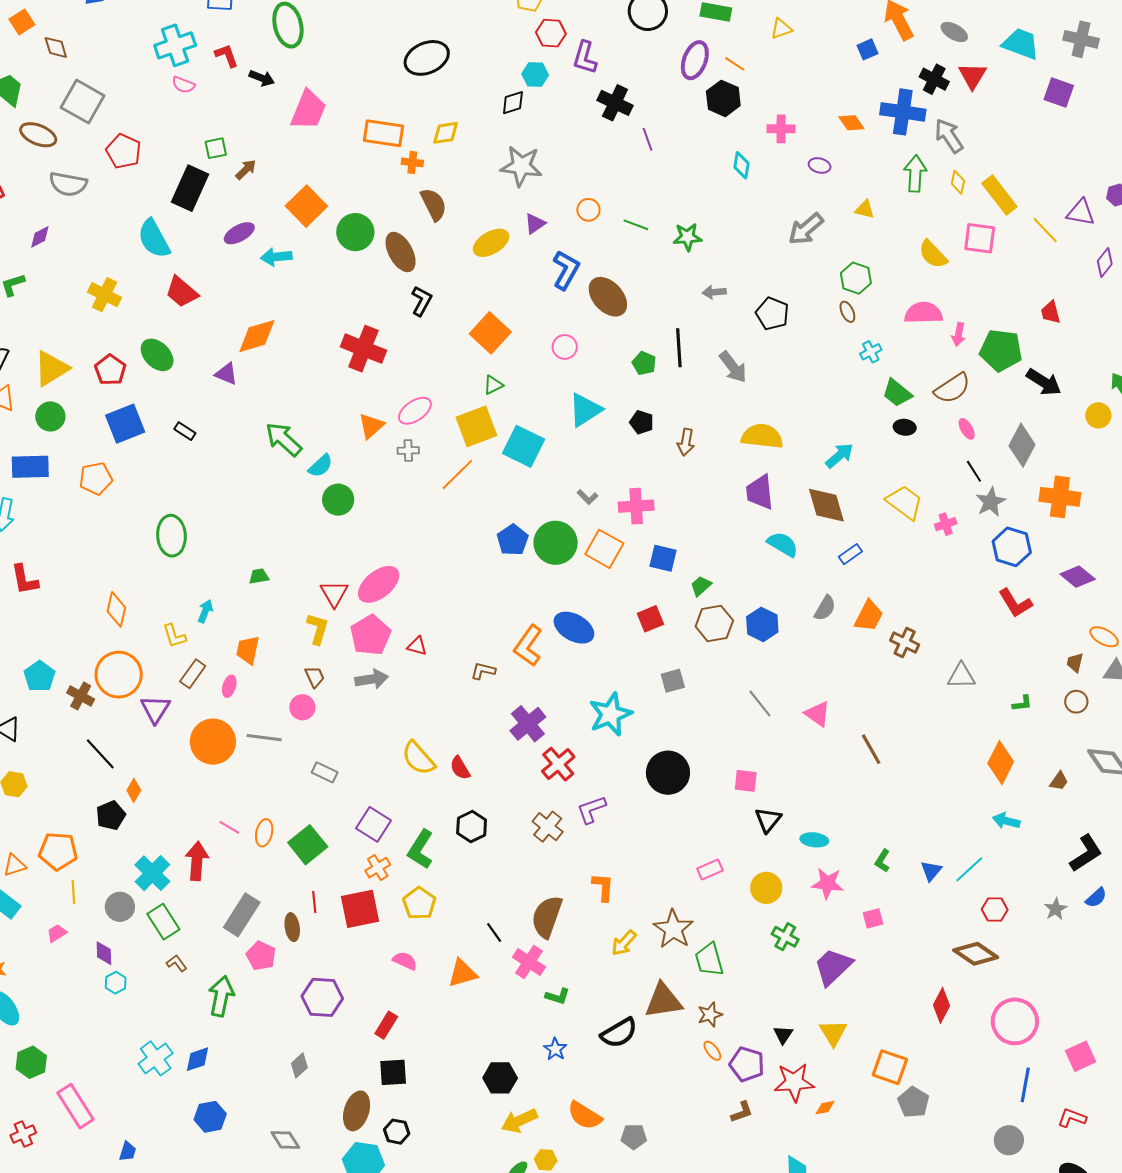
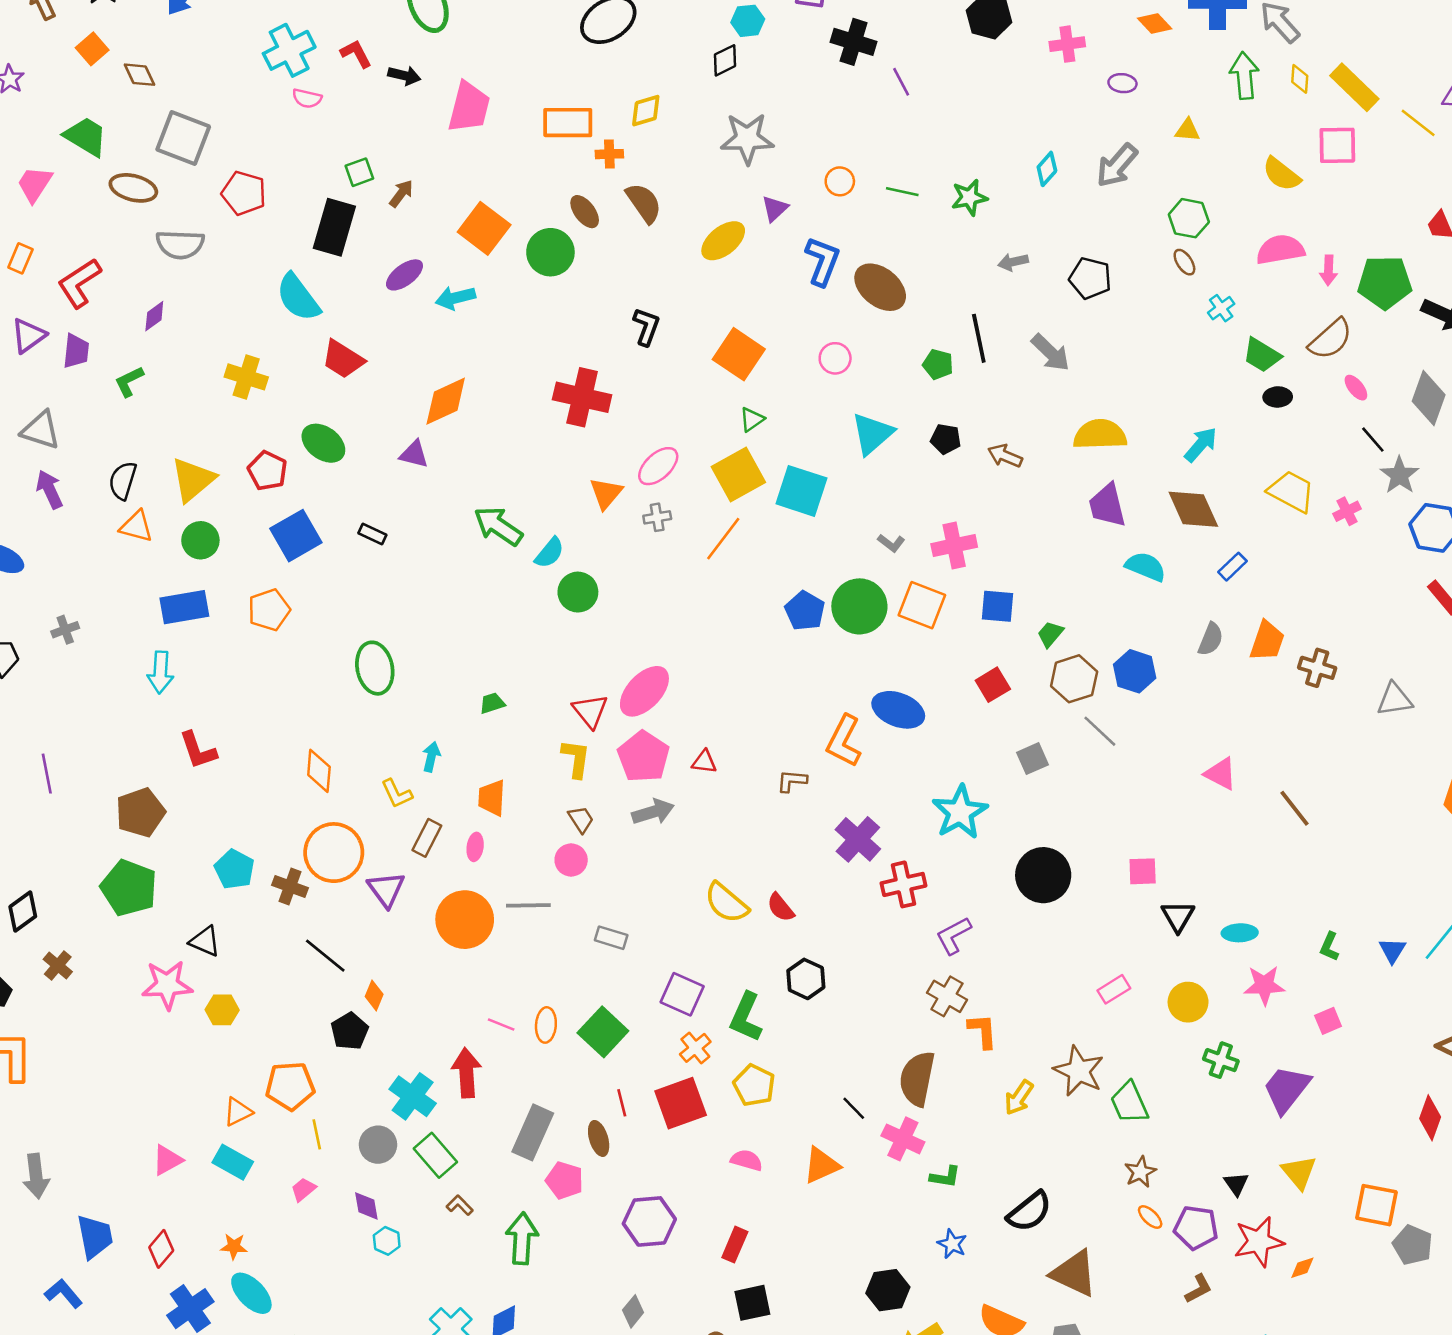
cyan diamond: (741, 165) -> (1047, 169), moved, turned 40
brown ellipse: (401, 252) -> (585, 212), moved, size x0.7
brown arrow: (686, 442) -> (1005, 456), turned 112
gray line: (760, 703) -> (1100, 731), moved
red cross: (558, 764) -> (903, 884), turned 36
brown cross: (548, 827) -> (947, 996), moved
brown triangle: (663, 1001) -> (1074, 1273), moved, turned 42

